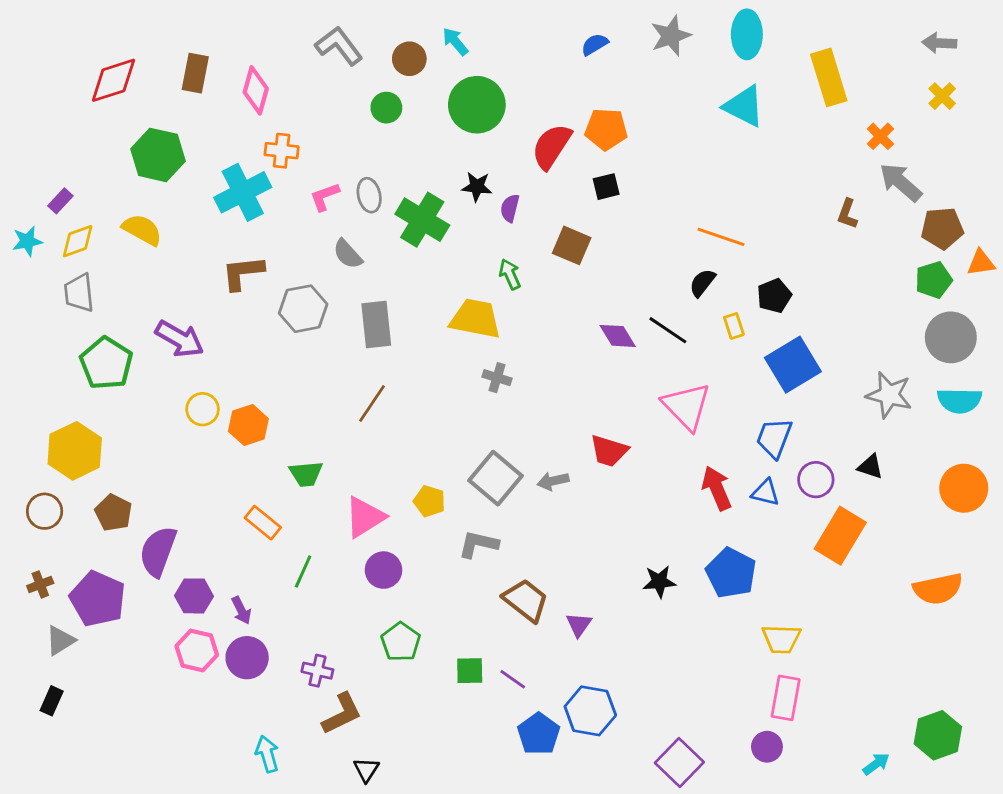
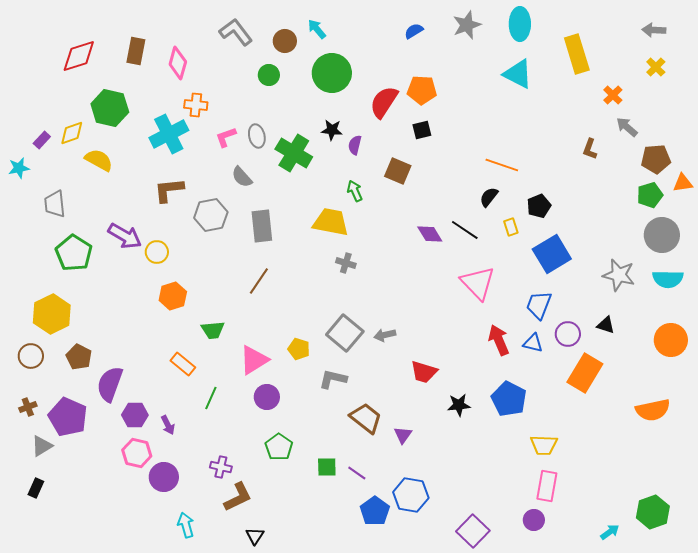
gray arrow: (901, 182) -> (627, 127), size x0.7
yellow diamond: (78, 241) -> (72, 133), moved
yellow circle: (203, 409) -> (157, 252), moved
red trapezoid: (609, 451) -> (424, 372), moved
purple circle: (247, 658) -> (164, 477), moved

